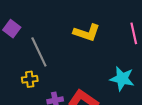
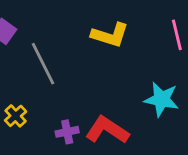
yellow cross: (30, 79) -> (16, 116), moved, turned -35

